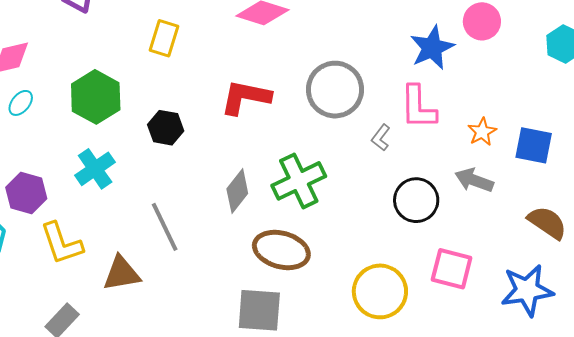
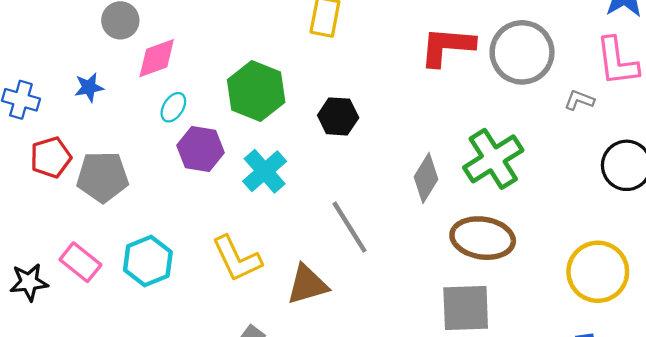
red L-shape: (246, 97) -> (447, 46), moved
gray L-shape: (381, 138) -> (579, 100), turned 80
purple hexagon: (26, 193) -> (201, 149), moved

